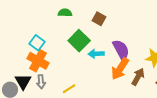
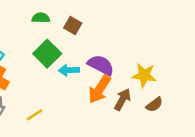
green semicircle: (65, 13) -> (41, 18), moved
purple semicircle: (121, 50) -> (101, 65), turned -35

